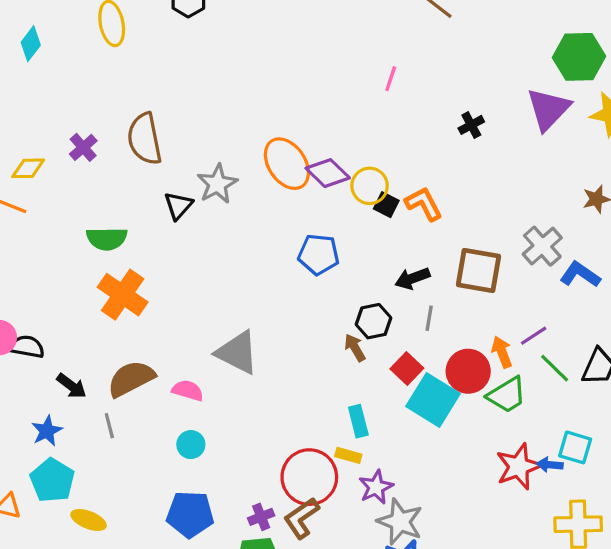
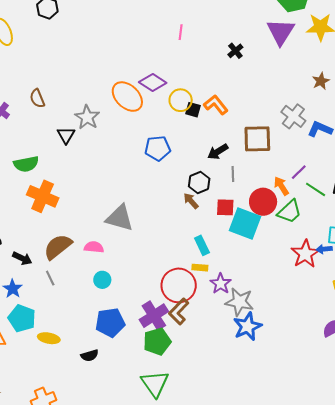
brown semicircle: (145, 139) -> (37, 98), size x0.6
purple diamond: (328, 173) -> (153, 82), moved
red square: (407, 368) -> (225, 207), turned -30
purple cross: (261, 517) -> (154, 316), size x1.8

